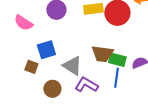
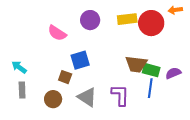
gray triangle: (72, 66) -> (87, 97), moved
purple L-shape: (86, 85) -> (120, 95), turned 60
brown circle: (52, 89) -> (53, 99), moved

